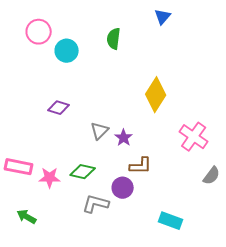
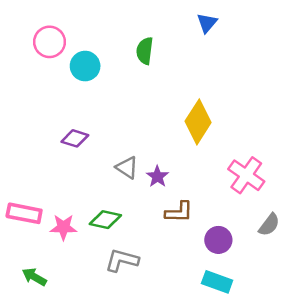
gray triangle: (100, 131) -> (127, 168), turned -42
purple circle: (123, 188) -> (218, 240), moved

